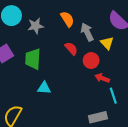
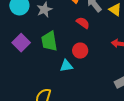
red circle: (91, 61) -> (80, 51), moved

